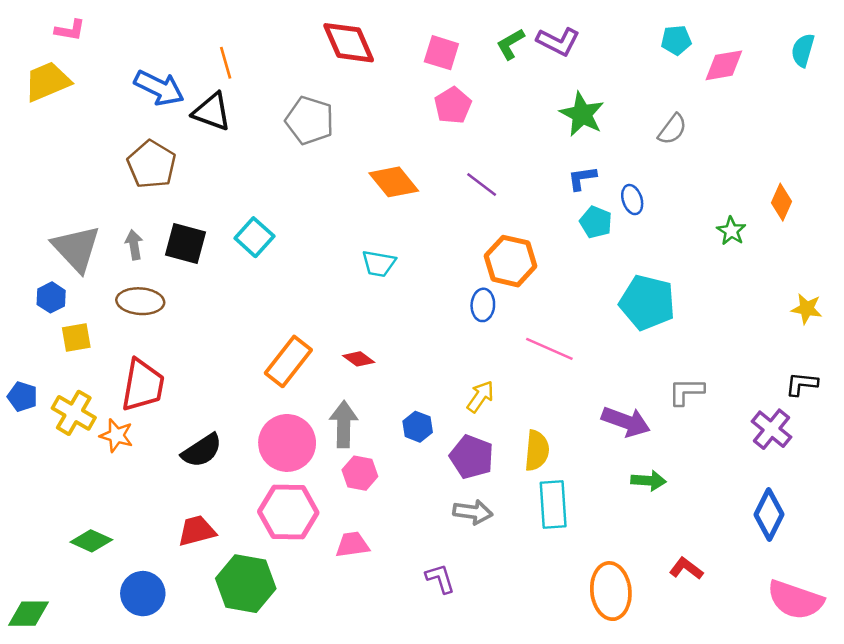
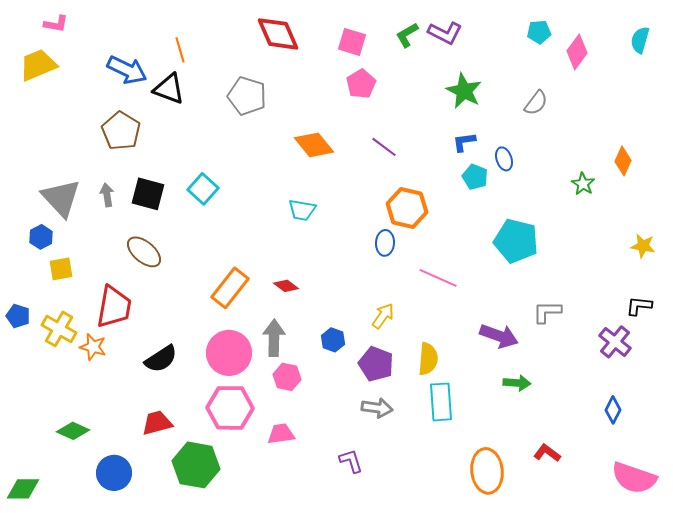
pink diamond: (724, 65) -> (577, 52), turned -44
brown ellipse: (140, 301) -> (144, 252), moved, turned 36
blue diamond: (769, 515) -> (613, 410), size x0.7

